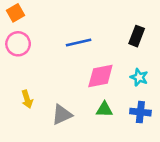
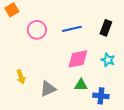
blue line: (79, 43) -> (72, 29), moved
pink circle: (18, 44) -> (37, 30), moved
blue cross: (140, 112) -> (101, 96), moved

